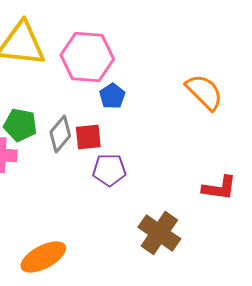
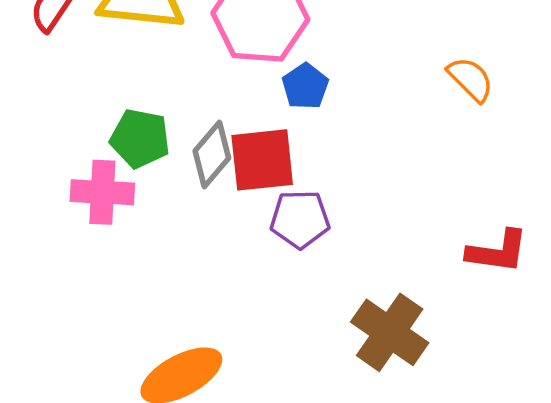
orange semicircle: (204, 92) -> (470, 79), size x0.7
red square: (88, 137) -> (262, 160), size x1.4

